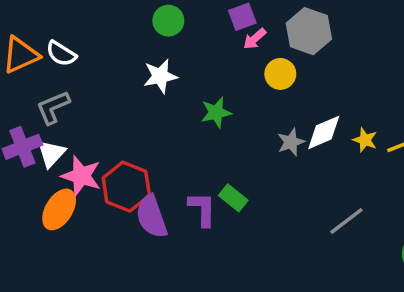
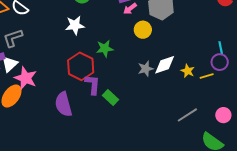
red hexagon: (126, 187) -> (81, 66), moved
purple L-shape: (202, 209) -> (93, 84), moved
gray line: (346, 221) -> (187, 115), moved

